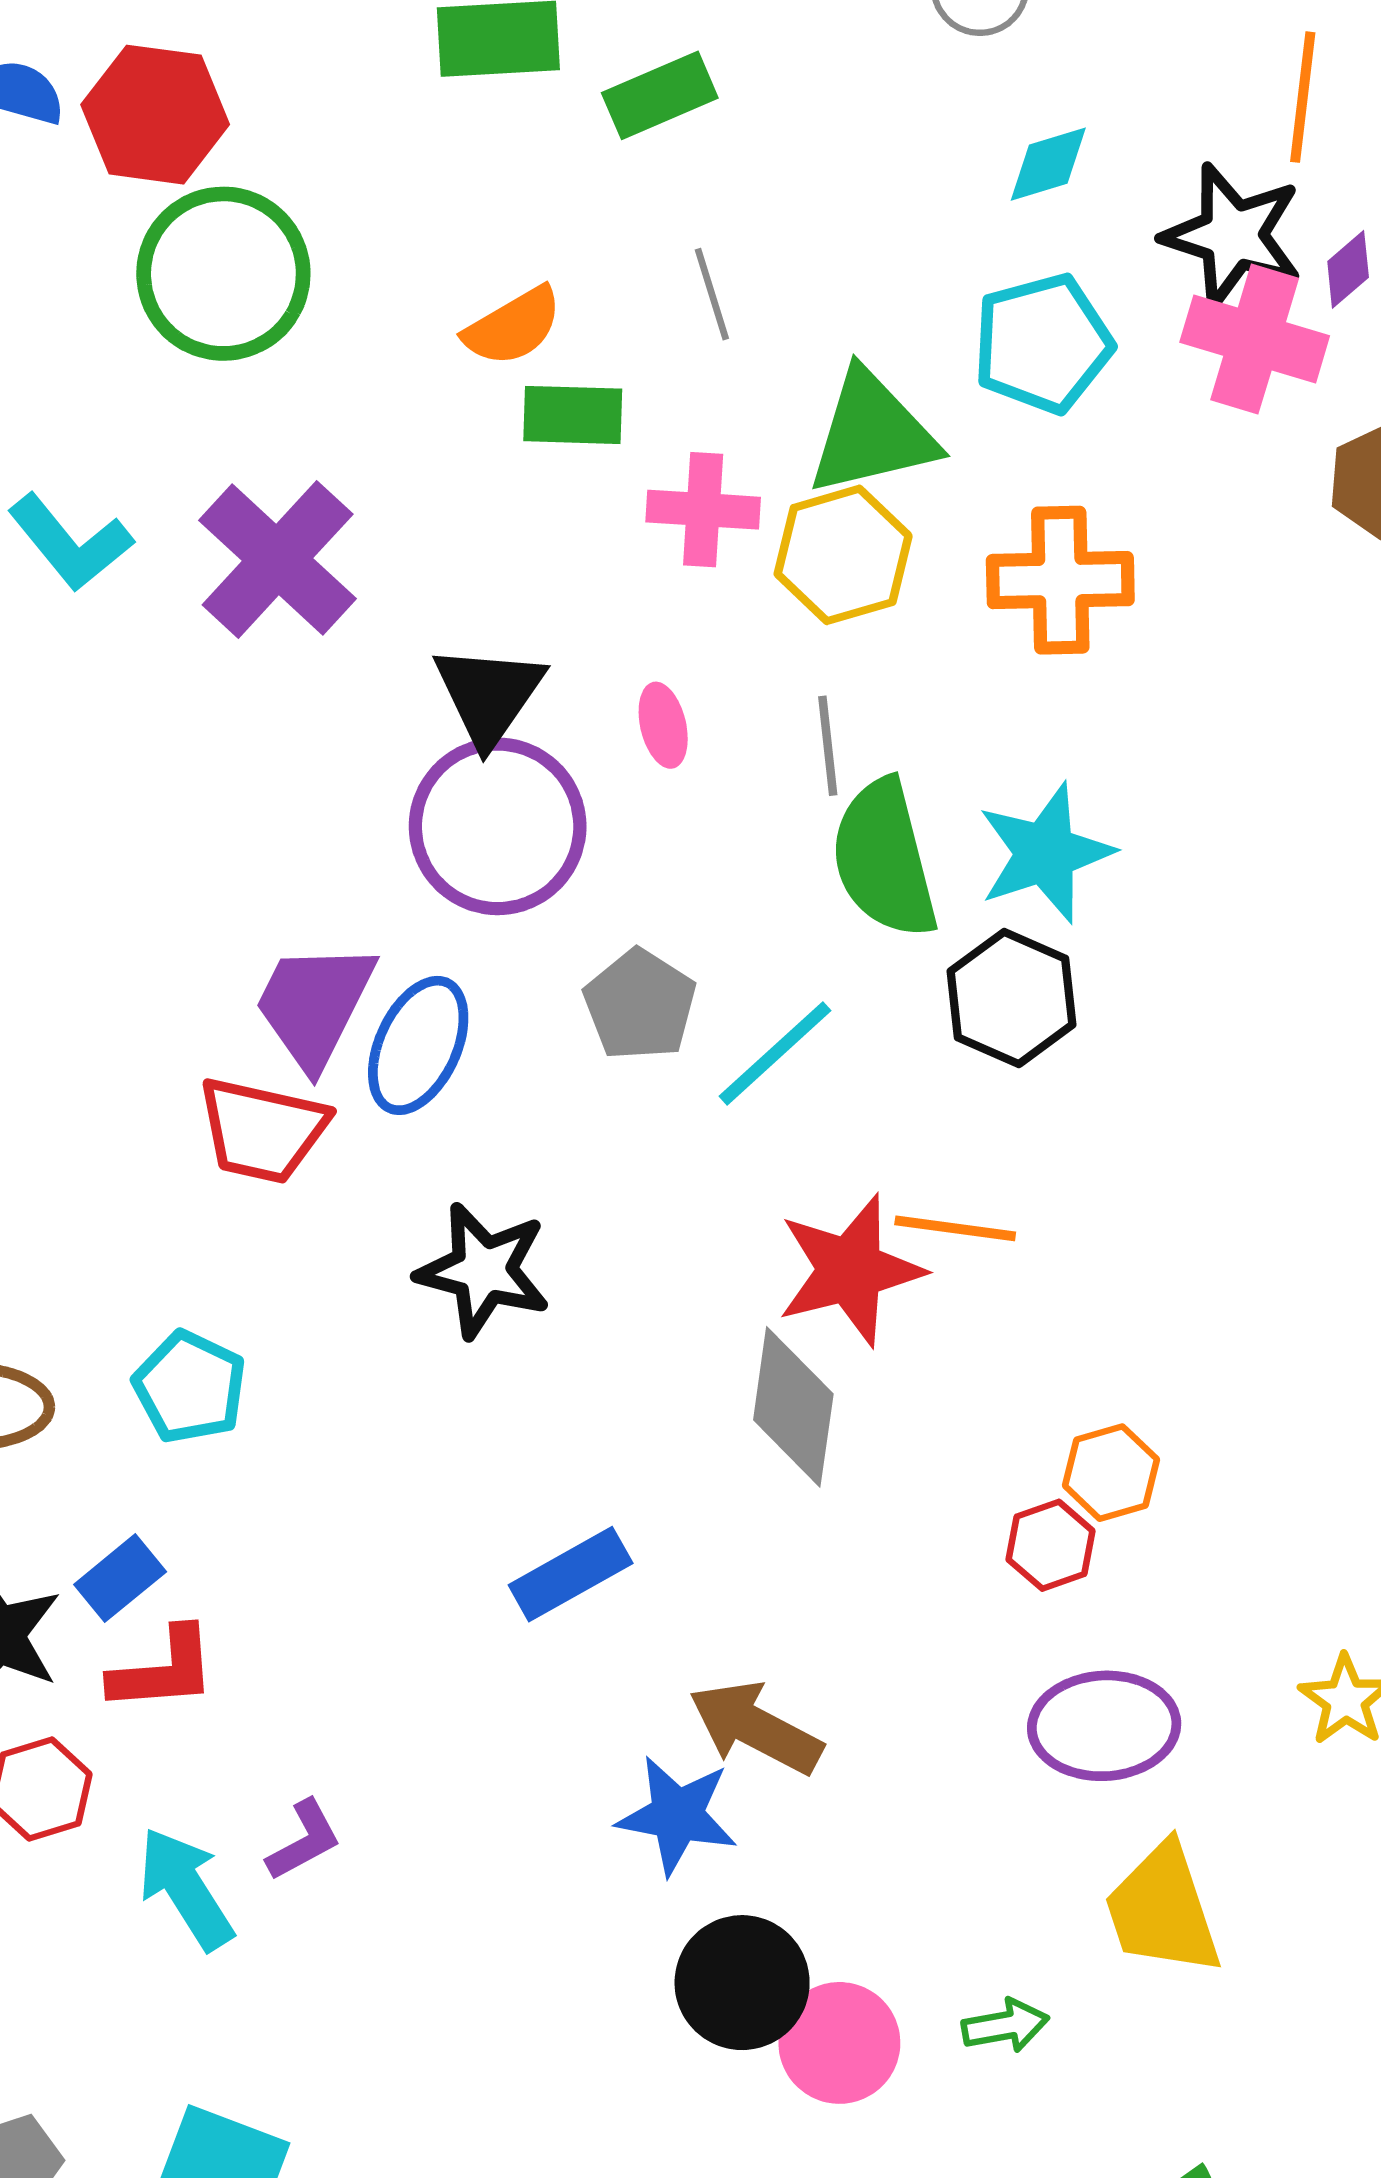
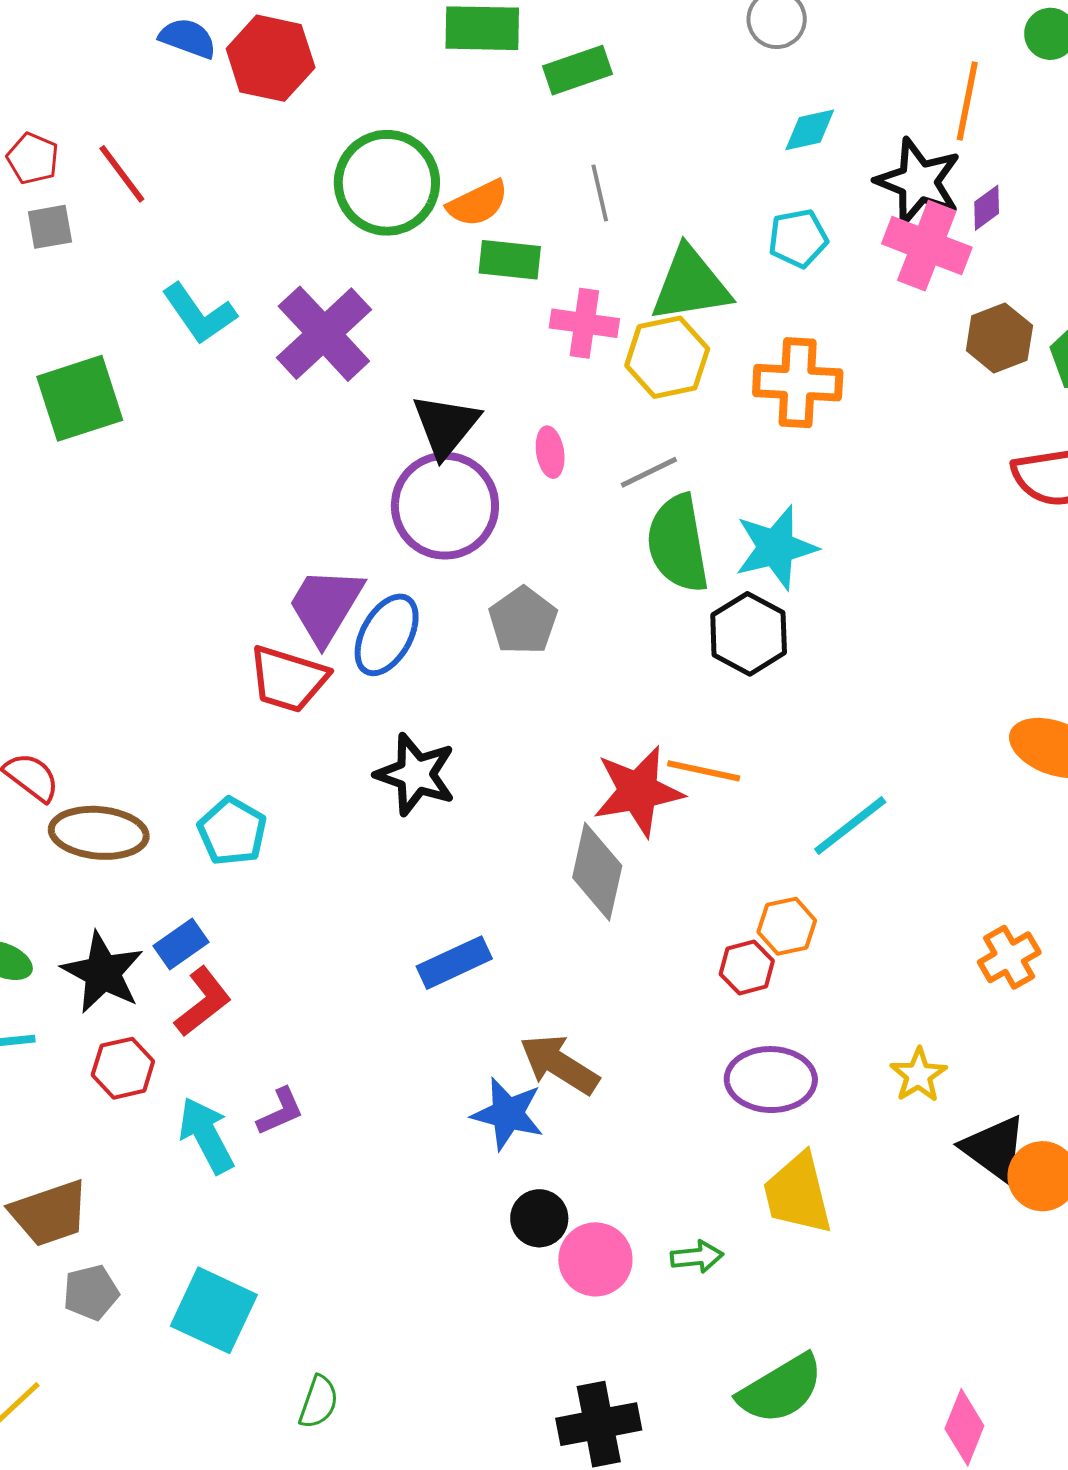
green circle: (223, 274) -> (387, 183), moved
cyan pentagon: (1043, 343) -> (798, 238), size x0.7
gray line: (828, 746) -> (649, 472), turned 66
cyan line: (775, 1053) -> (850, 826), moved
red L-shape: (163, 1670) -> (203, 1002), turned -38
black circle: (742, 1983) -> (539, 1218), size x0.7

